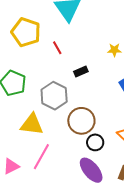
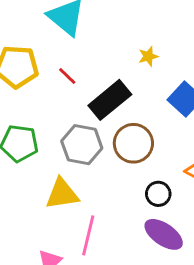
black rectangle: (81, 71) -> (110, 100), size x2.0
brown circle: (81, 121) -> (133, 143), moved

